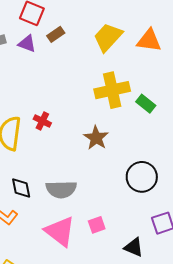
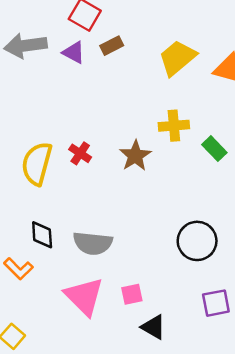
yellow cross: (112, 90) -> (174, 126), size x0.7
brown star: (96, 138) -> (135, 156), moved
black triangle: (134, 247) -> (153, 327), moved

